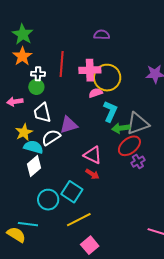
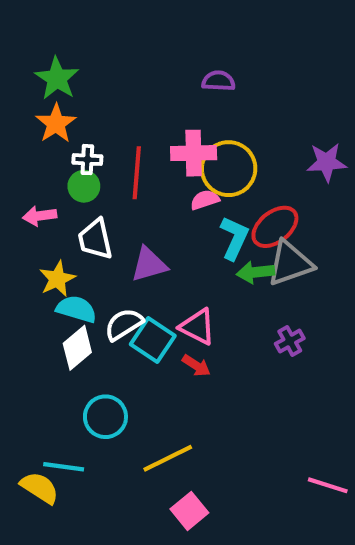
red line: (62, 64) -> (137, 173), moved
white semicircle: (51, 137) -> (124, 324), moved
red ellipse: (129, 146) -> (275, 227), moved
cyan square: (72, 192) -> (153, 340), moved

